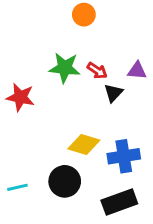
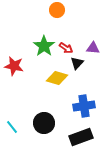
green star: (65, 68) -> (44, 46), turned 30
yellow diamond: (84, 144) -> (57, 78), moved
cyan line: (17, 187) -> (12, 127), turned 64

